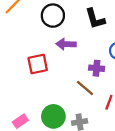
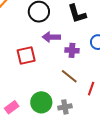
purple cross: (97, 68) -> (72, 50), moved

